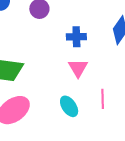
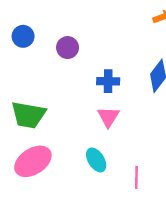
pink line: (103, 99) -> (136, 178), moved

